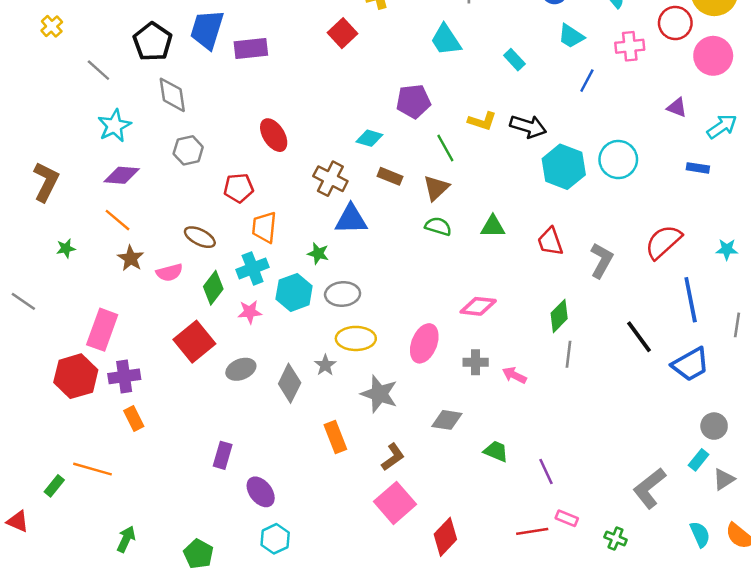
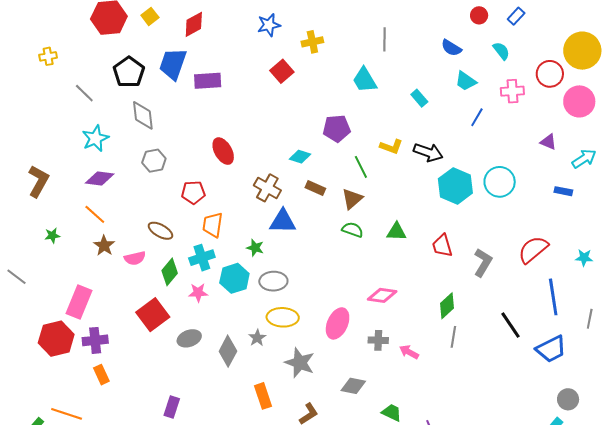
yellow cross: (52, 26) -> (48, 56), turned 30

